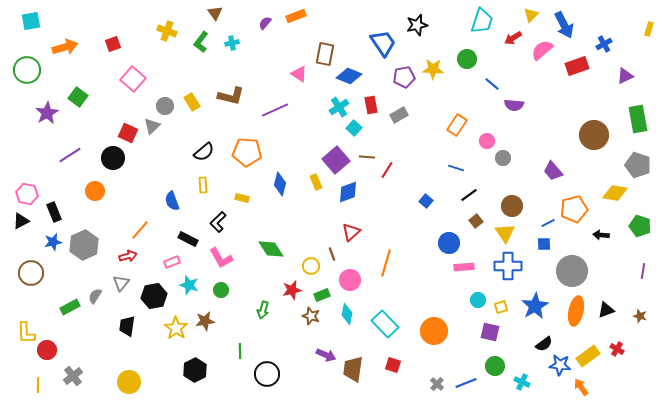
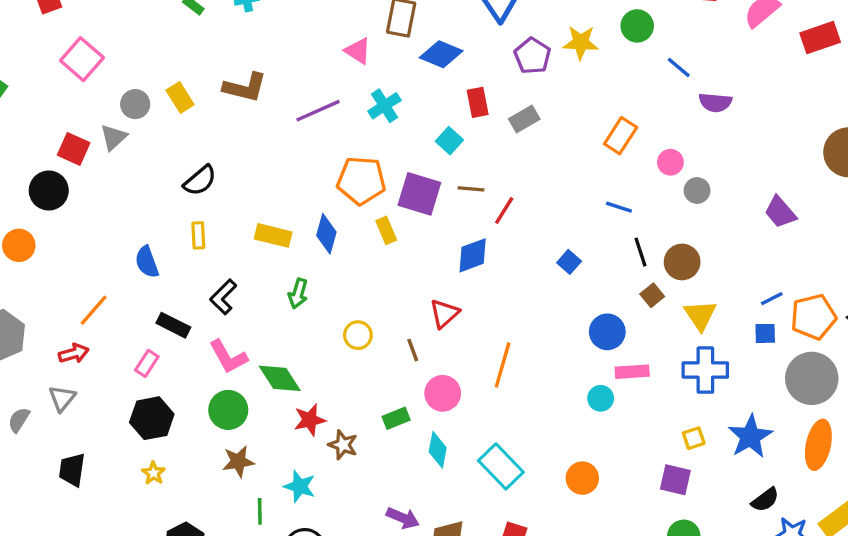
purple pentagon: (404, 77) -> (532, 56), turned -30
cyan cross: (339, 107) -> (385, 106), moved
orange pentagon: (247, 152) -> (361, 181), moved
purple square: (336, 160) -> (419, 194), turned -32
blue diamond: (348, 192) -> (473, 255), moved
black line: (469, 195) -> (641, 252), turned -72
yellow rectangle: (242, 198) -> (273, 235), moved, size x1.5
brown circle: (512, 206) -> (682, 262), moved
orange pentagon: (574, 209) -> (813, 317), moved
green diamond: (271, 249) -> (280, 378), moved
pink rectangle: (172, 262) -> (147, 363), turned -35
yellow circle: (311, 266) -> (358, 335), moved
cyan star: (189, 285) -> (300, 486), moved
green circle: (221, 290) -> (228, 410), size x1.5
red star: (292, 290) -> (310, 420), moved
black hexagon: (154, 296) -> (152, 418), moved
cyan circle: (478, 300) -> (601, 398), moved
green arrow: (263, 310) -> (298, 294), moved
brown star: (311, 316) -> (343, 445), moved
brown star: (205, 321) -> (238, 461), moved
yellow star: (176, 328) -> (153, 473), size x0.6
orange circle: (434, 331) -> (582, 478), size x0.7

